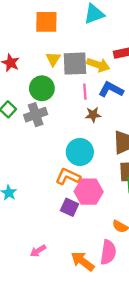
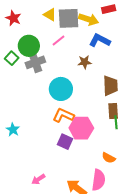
yellow triangle: (53, 59) -> (50, 15), turned -32
green circle: (42, 88) -> (29, 46), moved
pink line: (85, 92) -> (58, 41), moved, turned 56
cyan circle: (80, 152) -> (61, 89), moved

